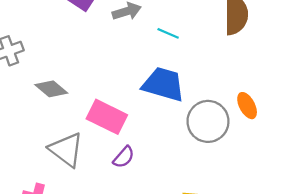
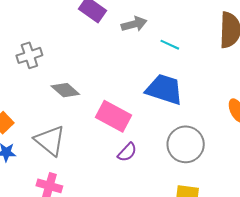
gray circle: (208, 121) -> (186, 144), moved
gray triangle: (66, 150) -> (50, 141), moved

